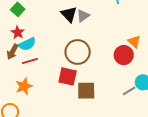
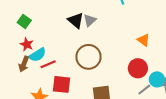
red circle: (124, 55) -> (138, 68), moved
red line: (30, 61) -> (48, 64), moved
red square: (68, 76) -> (61, 84), moved

